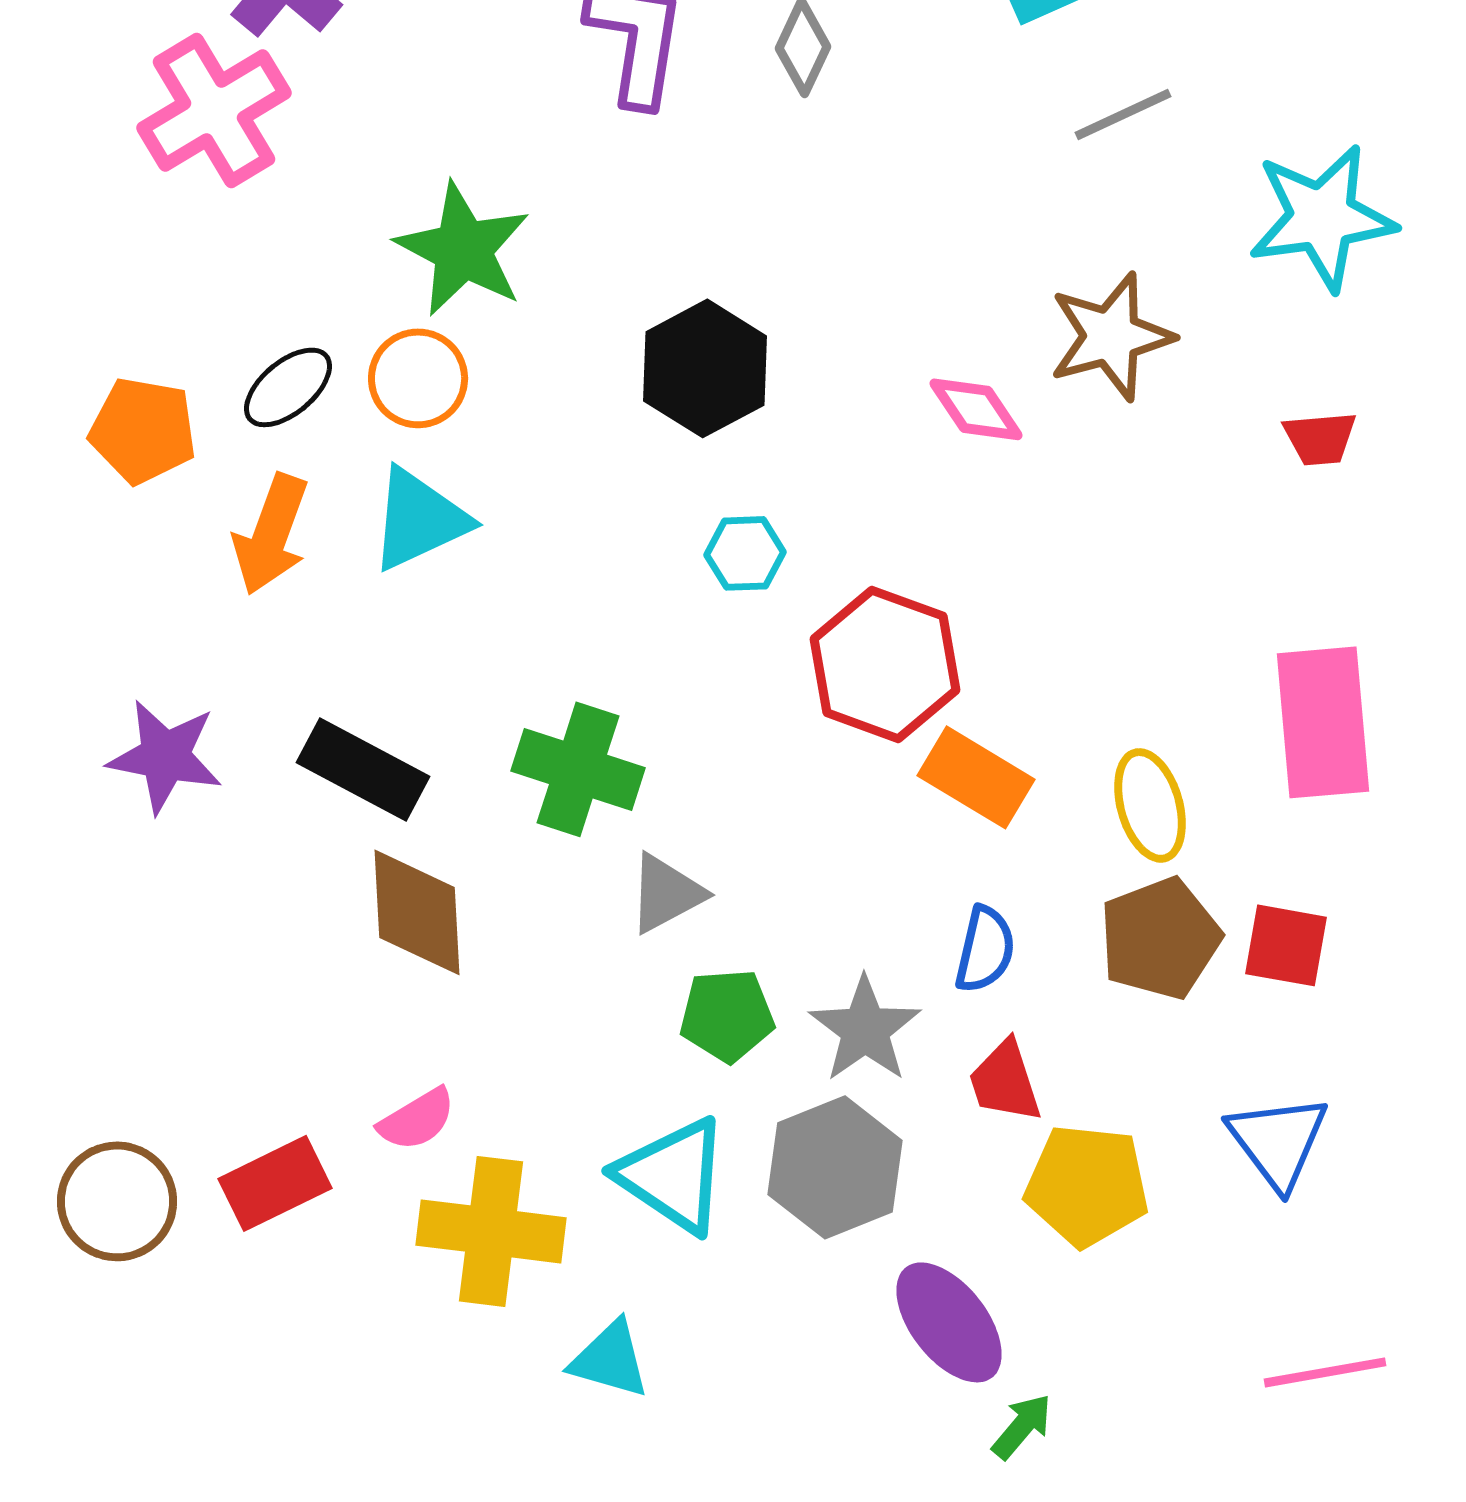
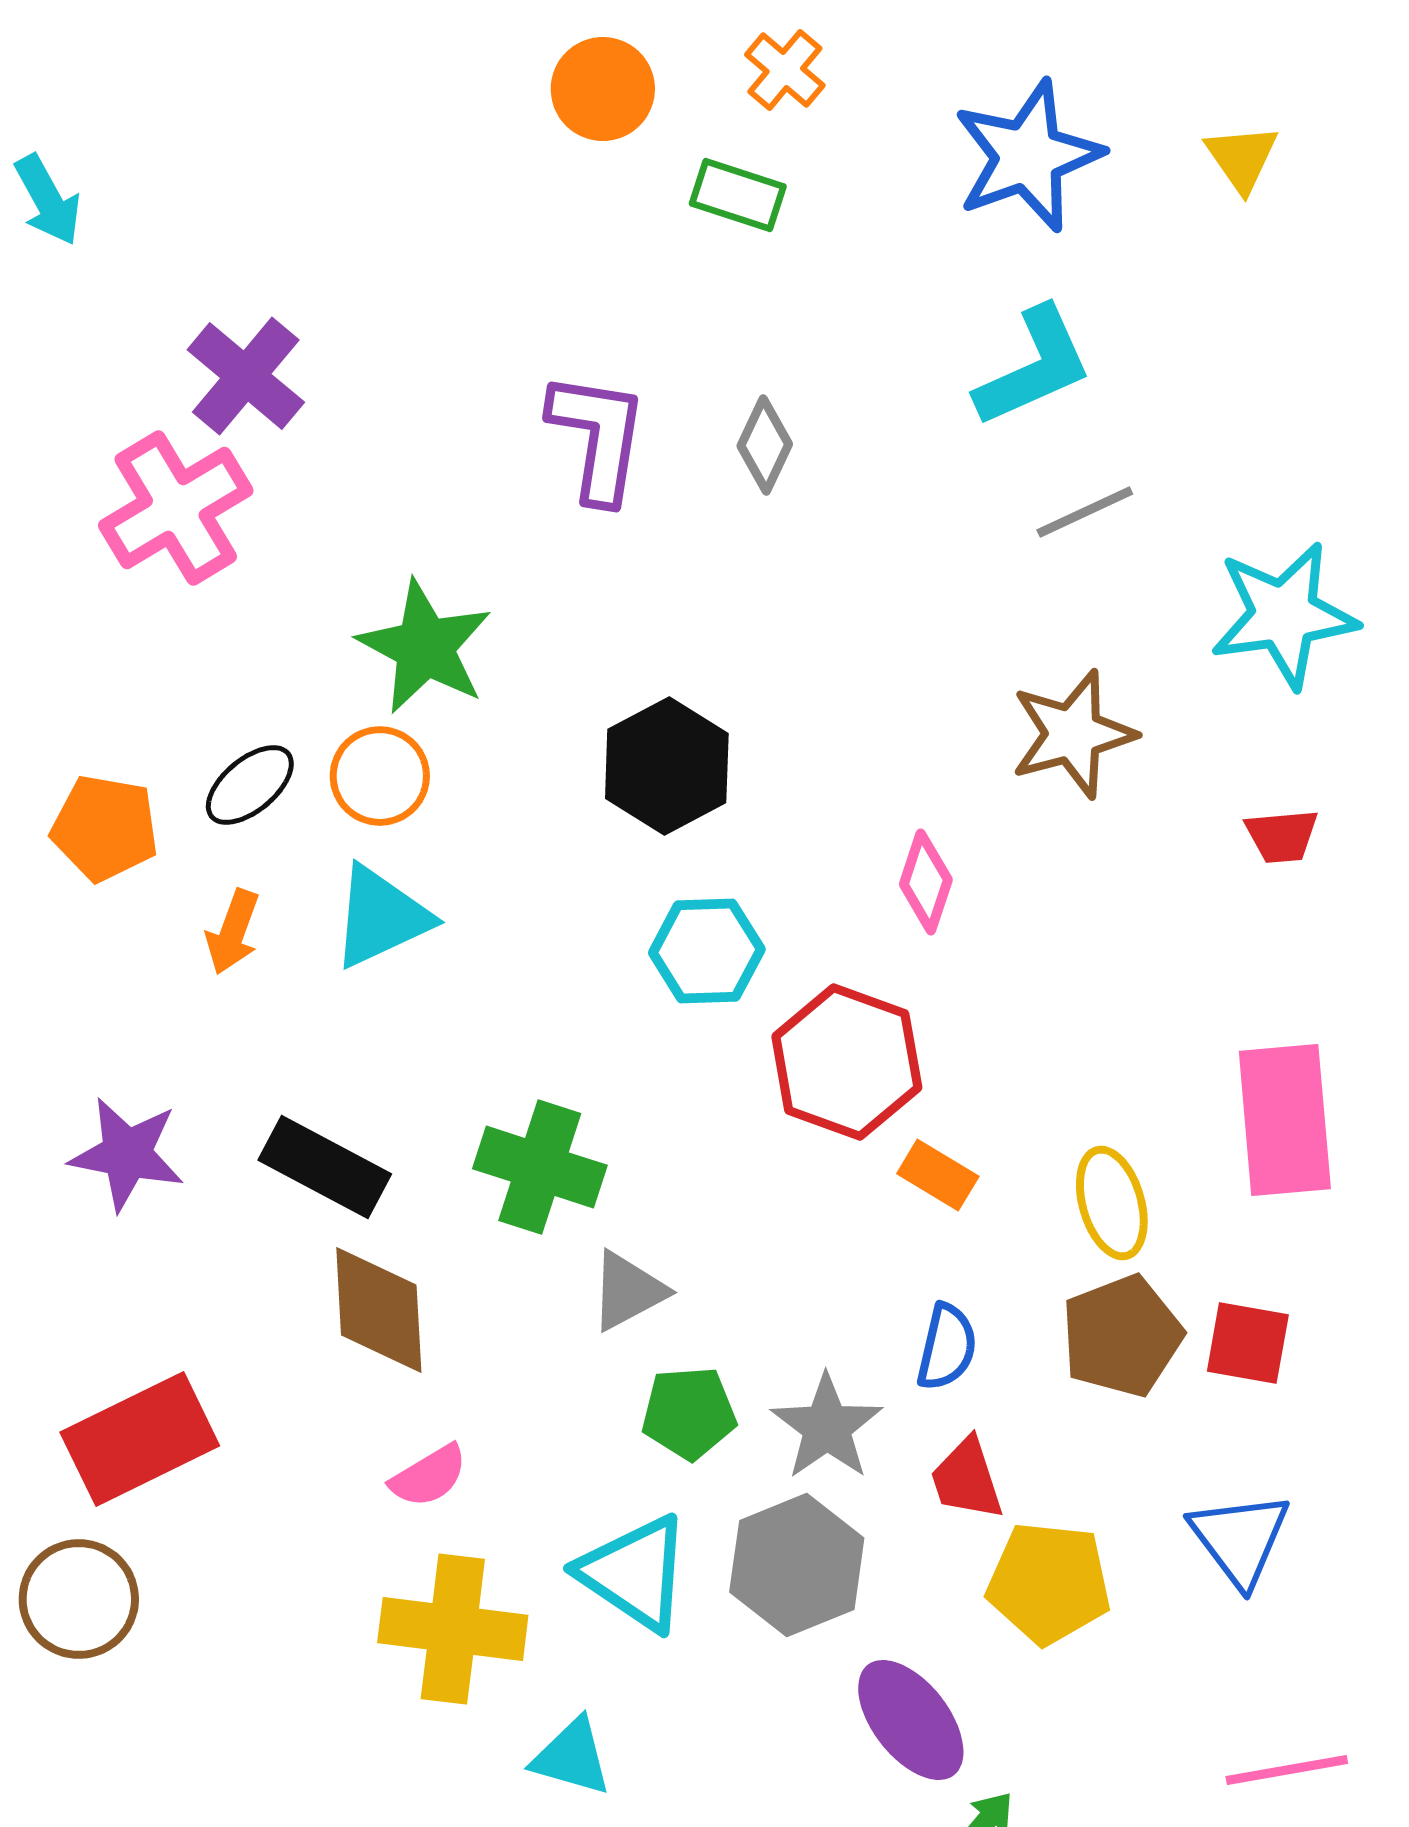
pink diamond: (976, 409) -> (926, 882), moved, turned 52
orange arrow: (271, 534) -> (233, 932), size x0.7
cyan hexagon: (745, 553) -> (707, 951), size x1.4
orange rectangle: (976, 777) -> (938, 1175), size x0.7
pink semicircle: (417, 1119) -> (429, 1476), moved
red rectangle: (275, 1183) -> (140, 1439), moved, size x1.4

